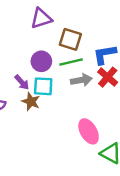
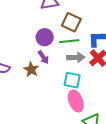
purple arrow: (22, 82) -> (43, 57), moved
cyan square: (43, 86) -> (72, 80), moved

